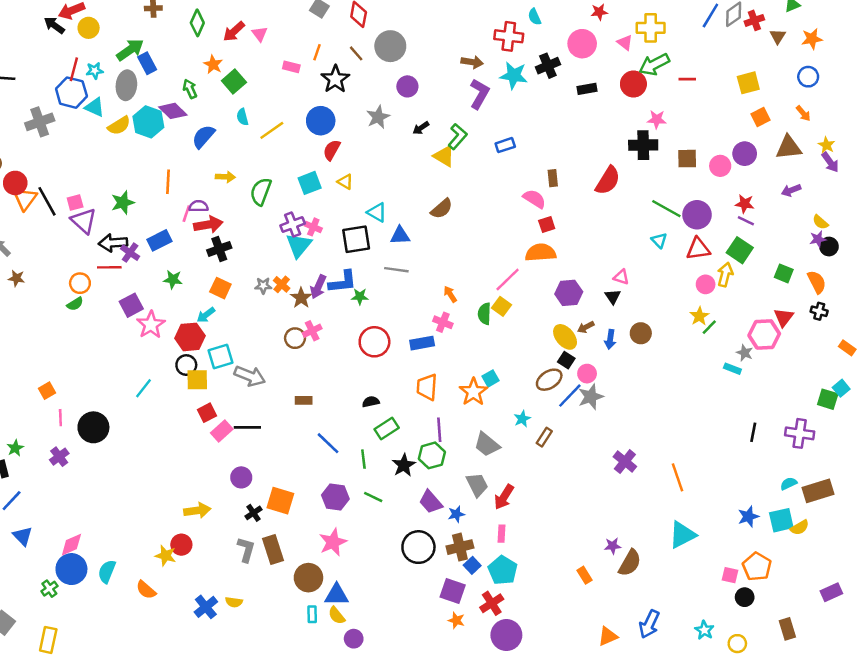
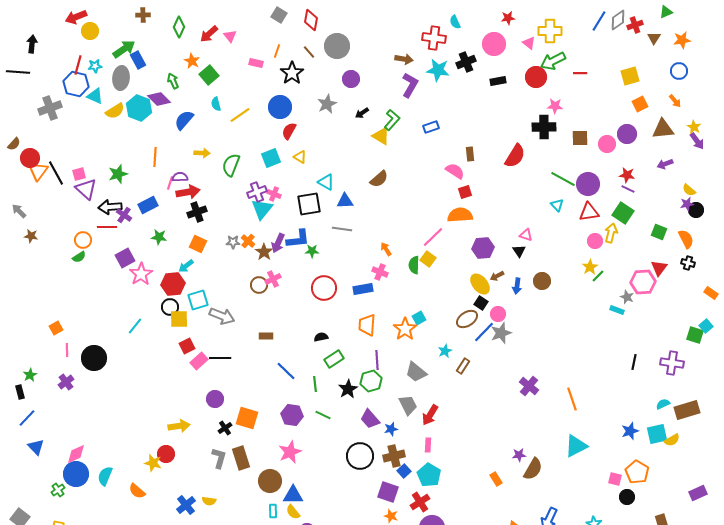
black arrow: (54, 25) -> (32, 44), moved, turned 60

